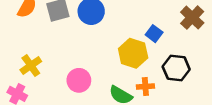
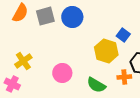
orange cross: (145, 86) -> (124, 77), moved

